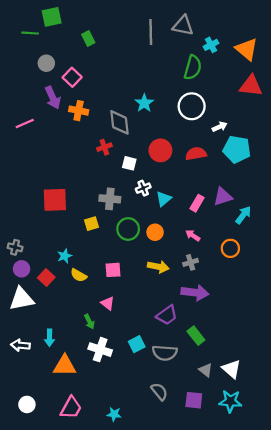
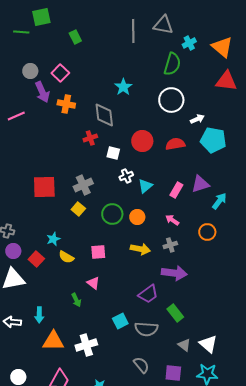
gray circle: (46, 63) -> (30, 71), moved
cyan star: (144, 103) -> (123, 87), moved
gray cross: (110, 199) -> (83, 185), moved, turned -30
yellow square: (92, 224) -> (78, 209), turned -32
white cross: (100, 350) -> (86, 345), moved, turned -35

